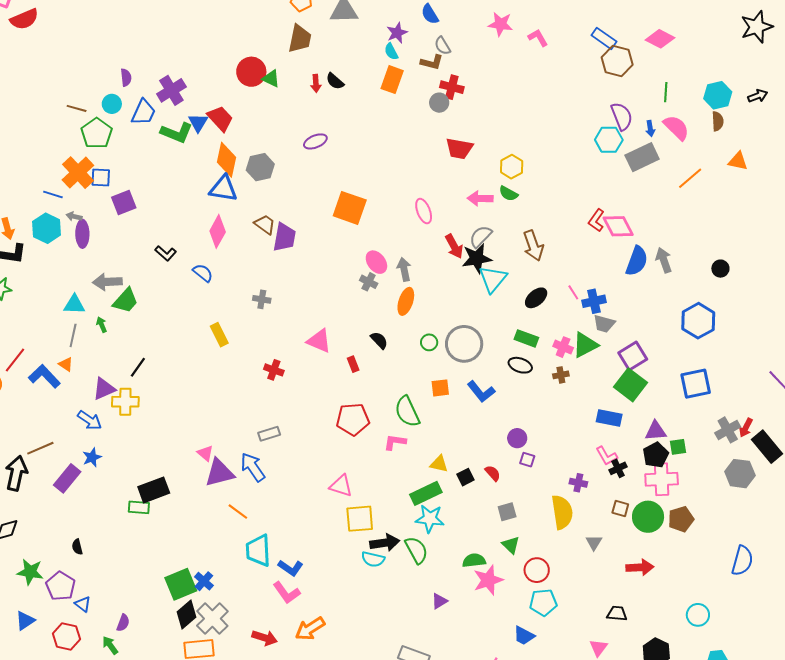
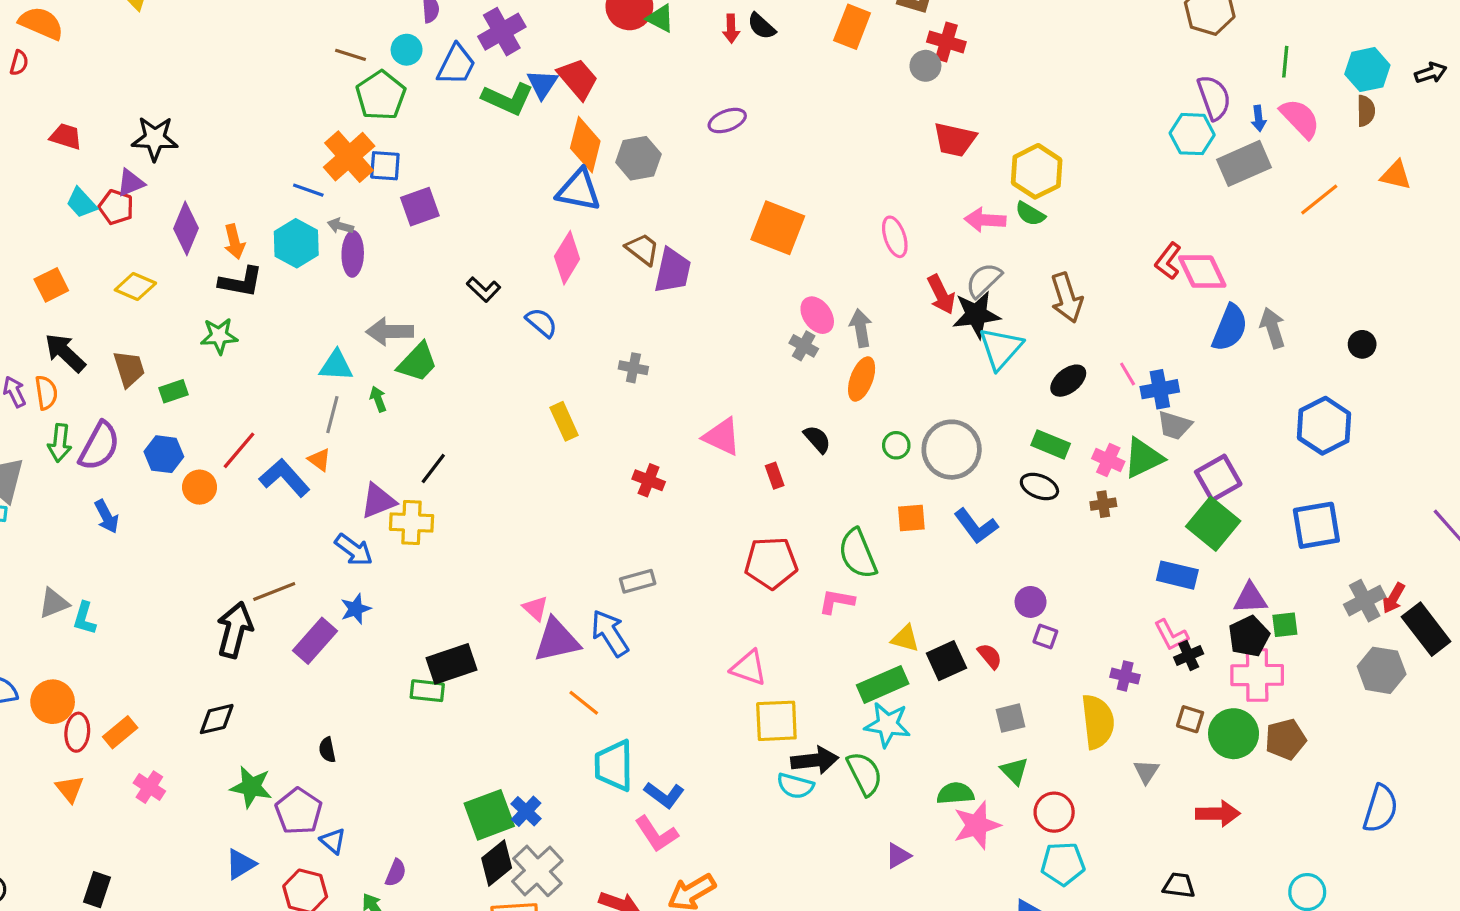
yellow hexagon: (512, 167) -> (1037, 171), size x1.4
black square: (466, 477) -> (946, 661), size x1.4

